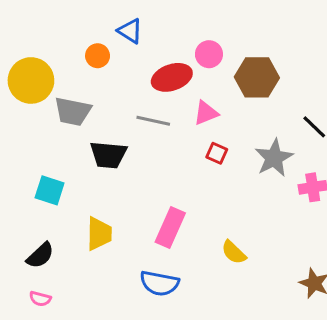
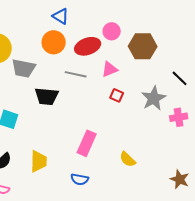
orange circle: (98, 56) -> (54, 42), moved, size x1.5
yellow trapezoid: (99, 234) -> (39, 161), moved
blue semicircle: (159, 283) -> (80, 179), size x0.7

